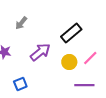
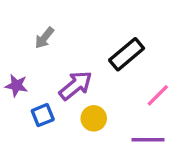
yellow circle: (69, 62) -> (94, 118), moved
blue square: (20, 84) -> (43, 115), moved

